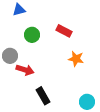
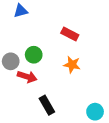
green circle: (32, 35) -> (34, 55), moved
orange star: (76, 59) -> (72, 65), moved

